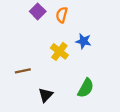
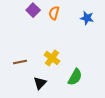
blue star: (83, 41) -> (87, 18), moved
yellow cross: (59, 51) -> (52, 58), moved

